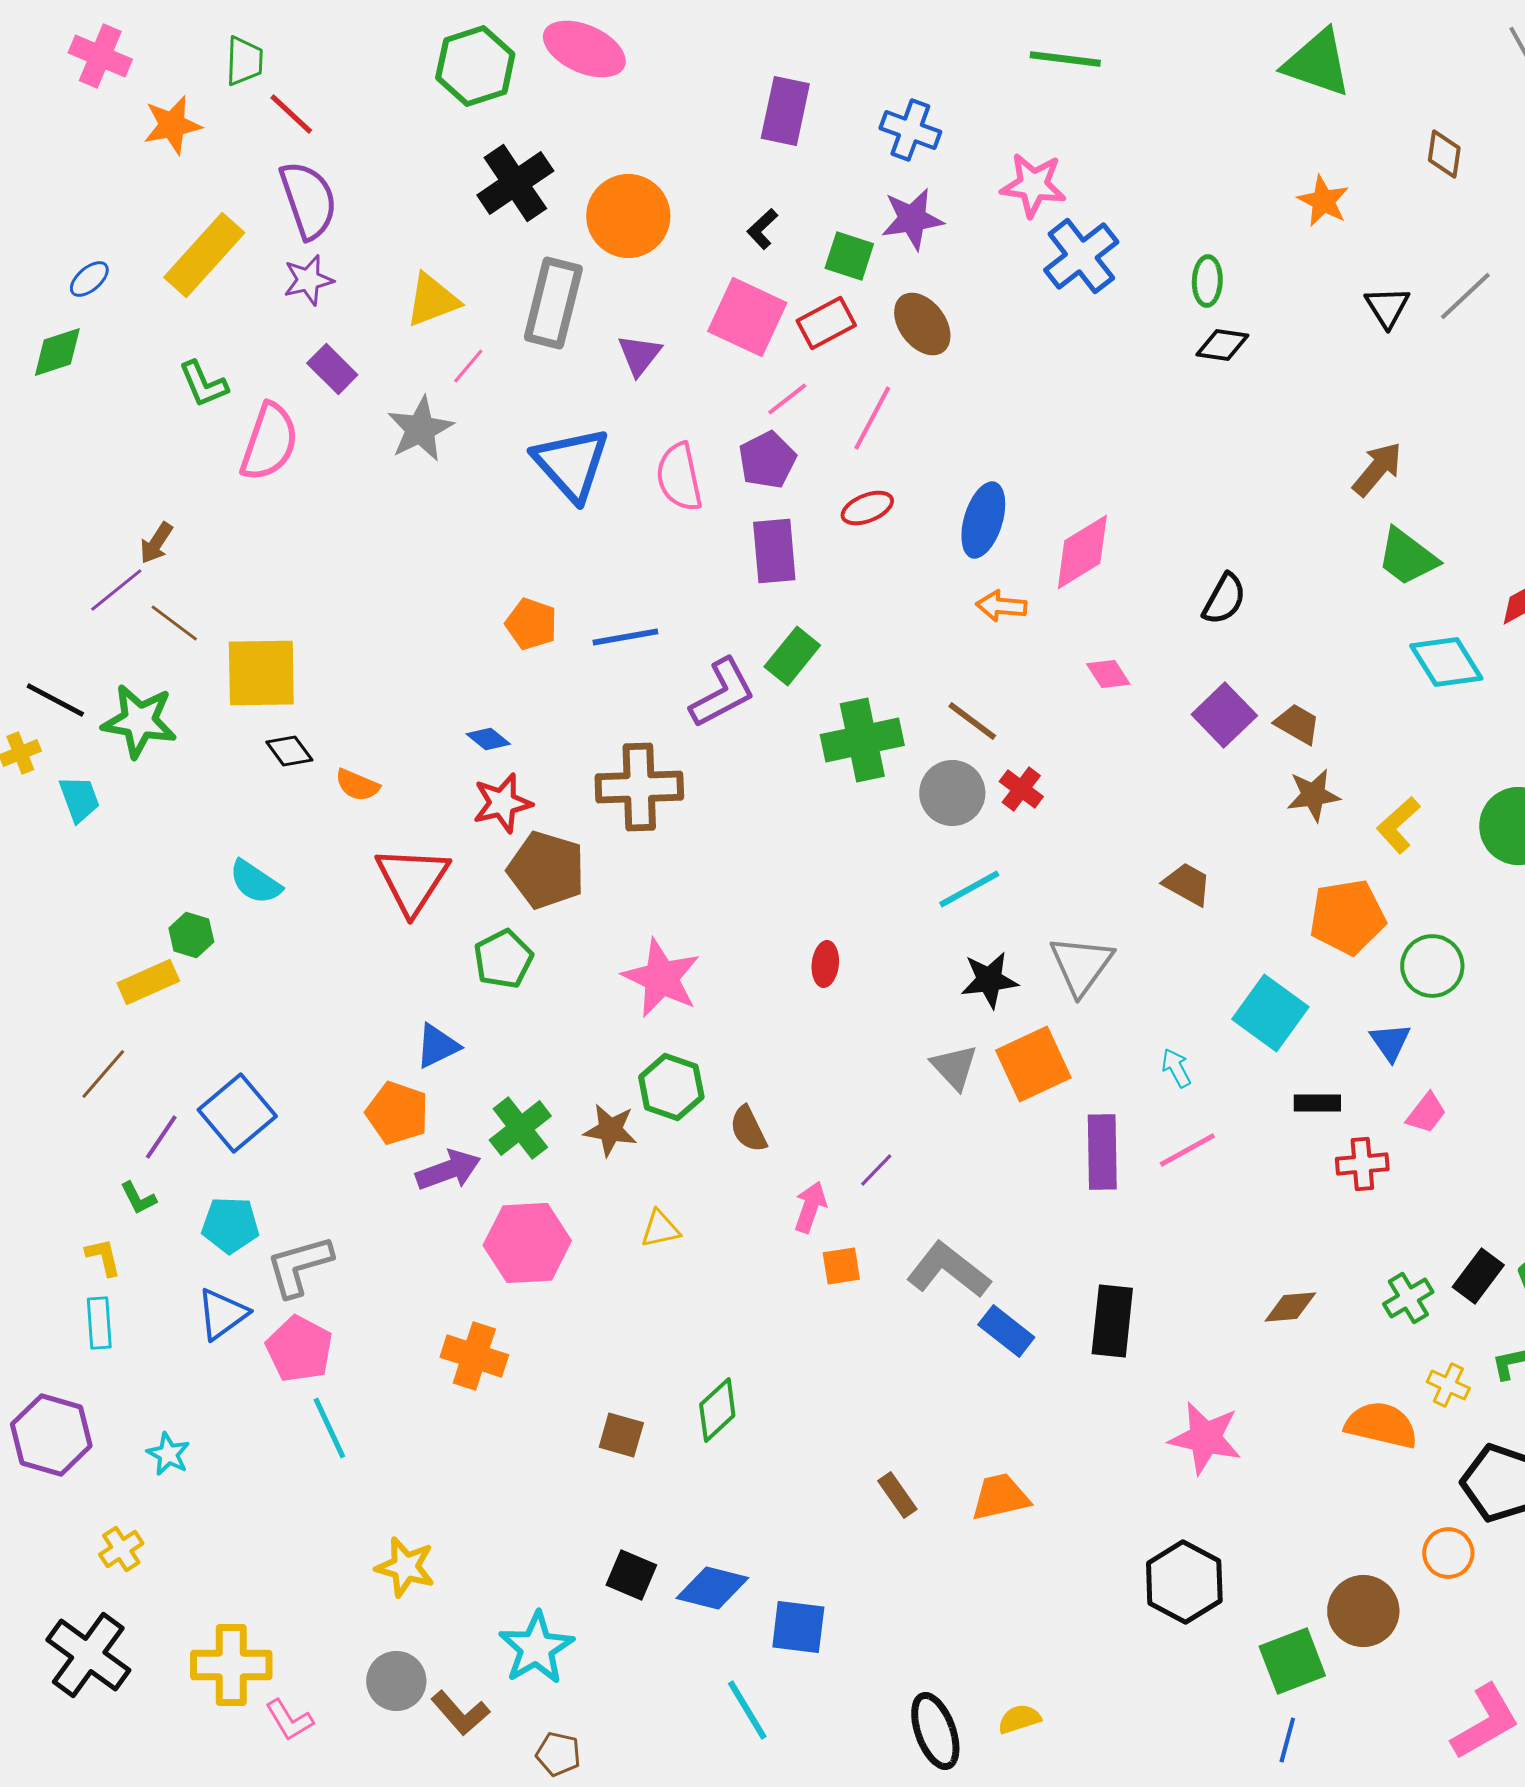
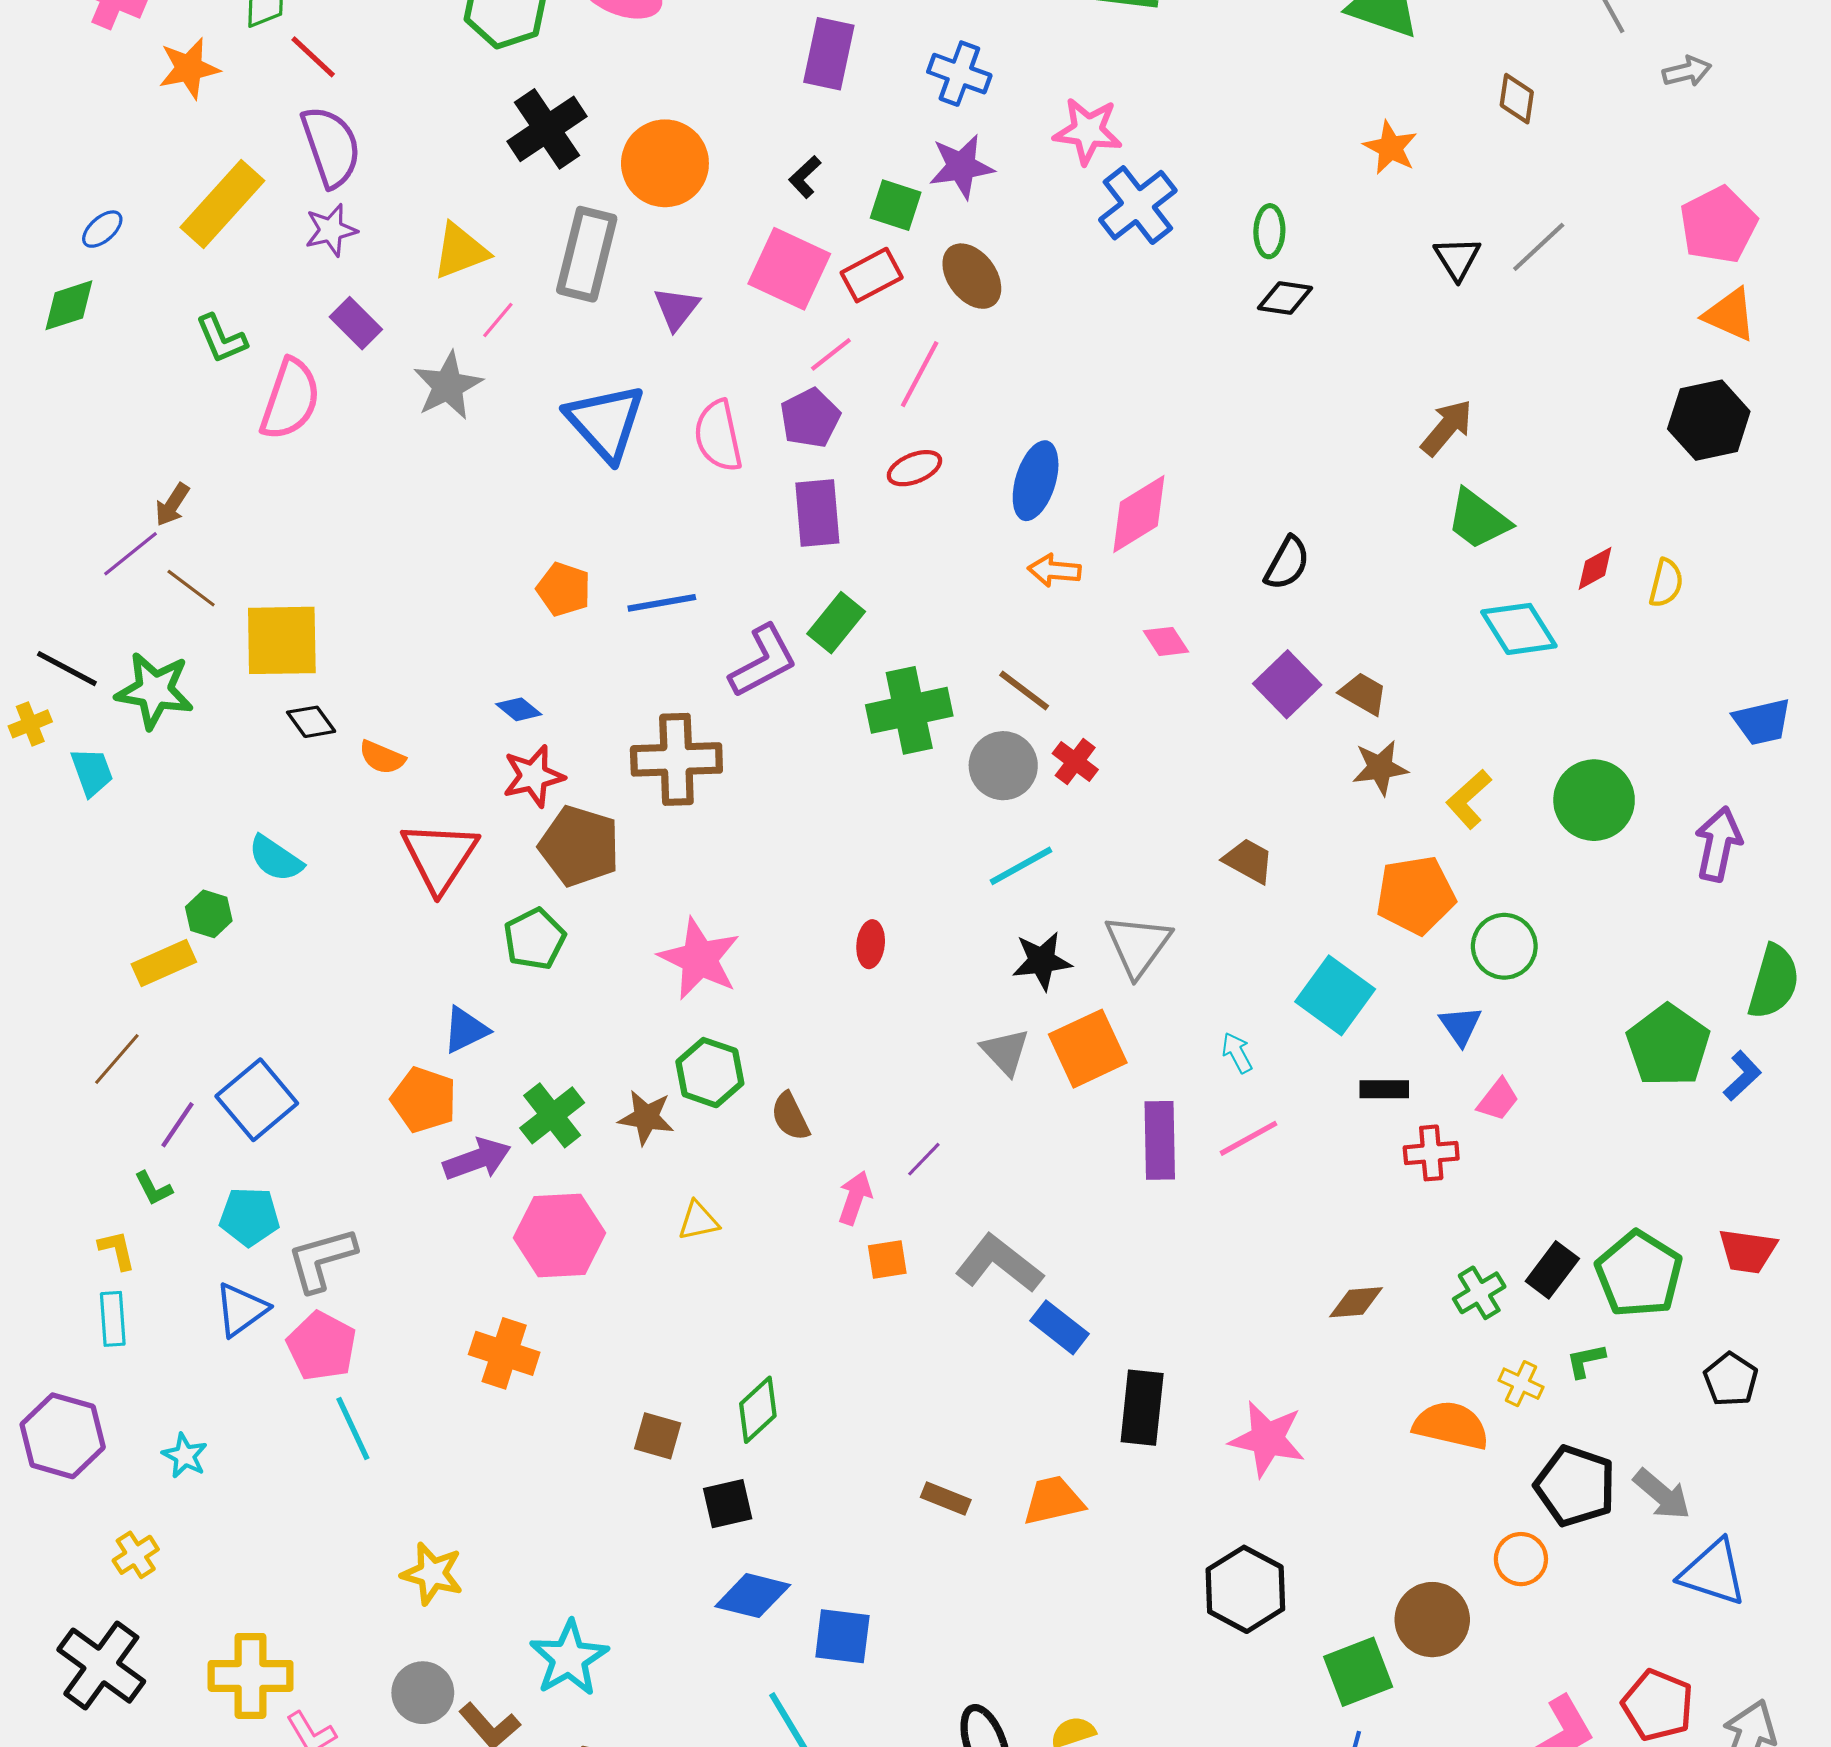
black rectangle: (1112, 1321) -> (1142, 1408), moved
brown rectangle: (897, 1495) -> (946, 1498), turned -33
black square: (631, 1575) -> (728, 1504), moved, turned -36

